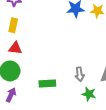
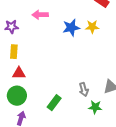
green rectangle: (47, 84) -> (54, 103), turned -42

